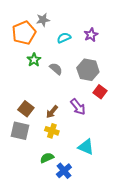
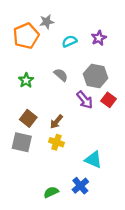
green star: (34, 60) -> (26, 80), moved
purple arrow: (78, 107) -> (85, 100), moved
green semicircle: (47, 158) -> (51, 192), moved
blue cross: (64, 171) -> (80, 186), moved

